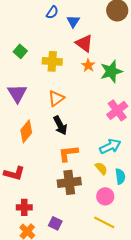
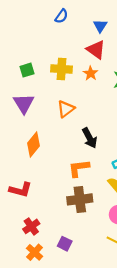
blue triangle: (73, 21) -> (100, 26), moved
green square: (20, 51) -> (27, 70), moved, turned 32
orange star: (88, 65) -> (91, 73), moved
black arrow: (60, 125) -> (89, 138), moved
red cross: (24, 207) -> (31, 226), turned -35

